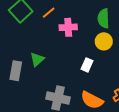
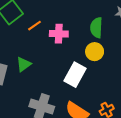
orange line: (49, 13) -> (34, 26), moved
white rectangle: (87, 65) -> (75, 75), size x1.6

